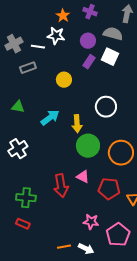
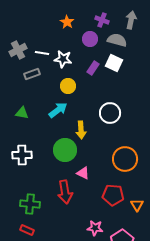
purple cross: (90, 12) -> (102, 20), moved
white star: (56, 36) -> (63, 59), moved
purple circle: (88, 41) -> (90, 39), moved
cyan arrow: (50, 118) -> (58, 110), moved
green circle: (88, 146) -> (65, 150), moved
white cross: (18, 149) -> (22, 155), turned 30
pink triangle: (83, 177) -> (83, 173), moved

